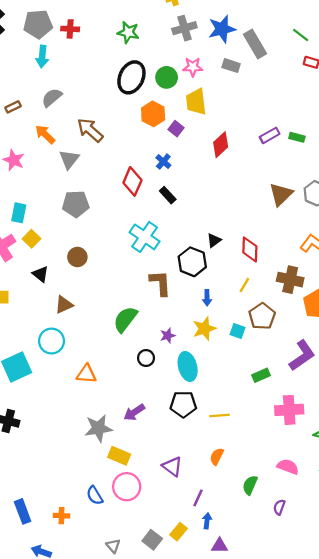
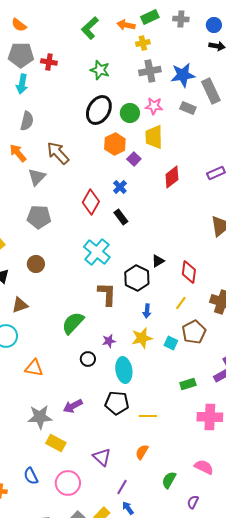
gray semicircle: (52, 98) -> (27, 121), turned 138
pink circle: (127, 487) -> (68, 483), moved
blue arrow: (207, 521) -> (128, 508), turned -48

